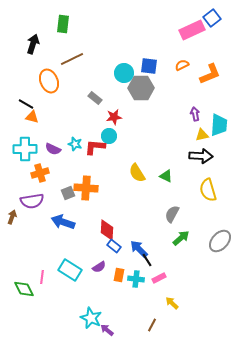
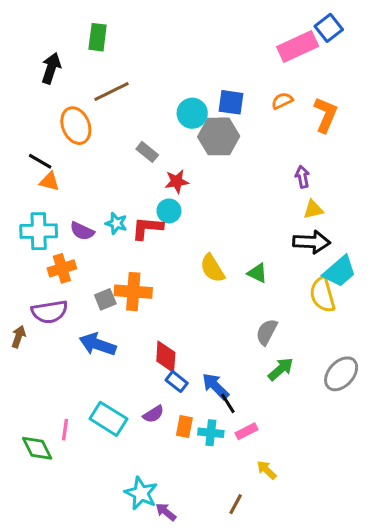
orange L-shape: (210, 74) -> (326, 115), turned -45
cyan trapezoid: (219, 125) -> (340, 271), moved, turned 45

